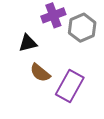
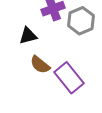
purple rectangle: (70, 86) -> (69, 78), turned -68

